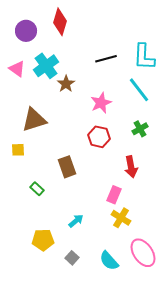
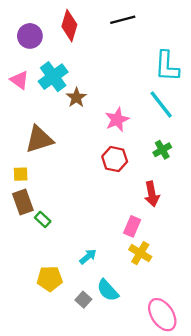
black line: (106, 59) -> (123, 20), moved
brown rectangle: (67, 167) -> (23, 202), moved
pink ellipse: (143, 253) -> (162, 315), moved
cyan semicircle: (109, 261) -> (108, 290), moved

